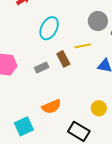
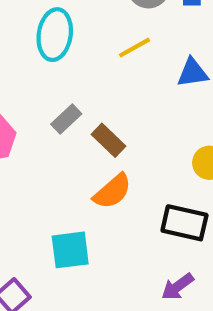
brown rectangle: (63, 59) -> (109, 140), moved
cyan square: (24, 126) -> (70, 250), turned 36

